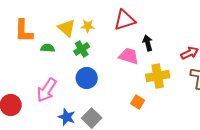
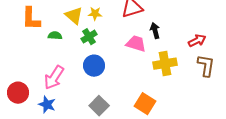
orange square: (138, 102) -> (145, 104), moved, size x1.5
blue star: (67, 117) -> (47, 105), moved

